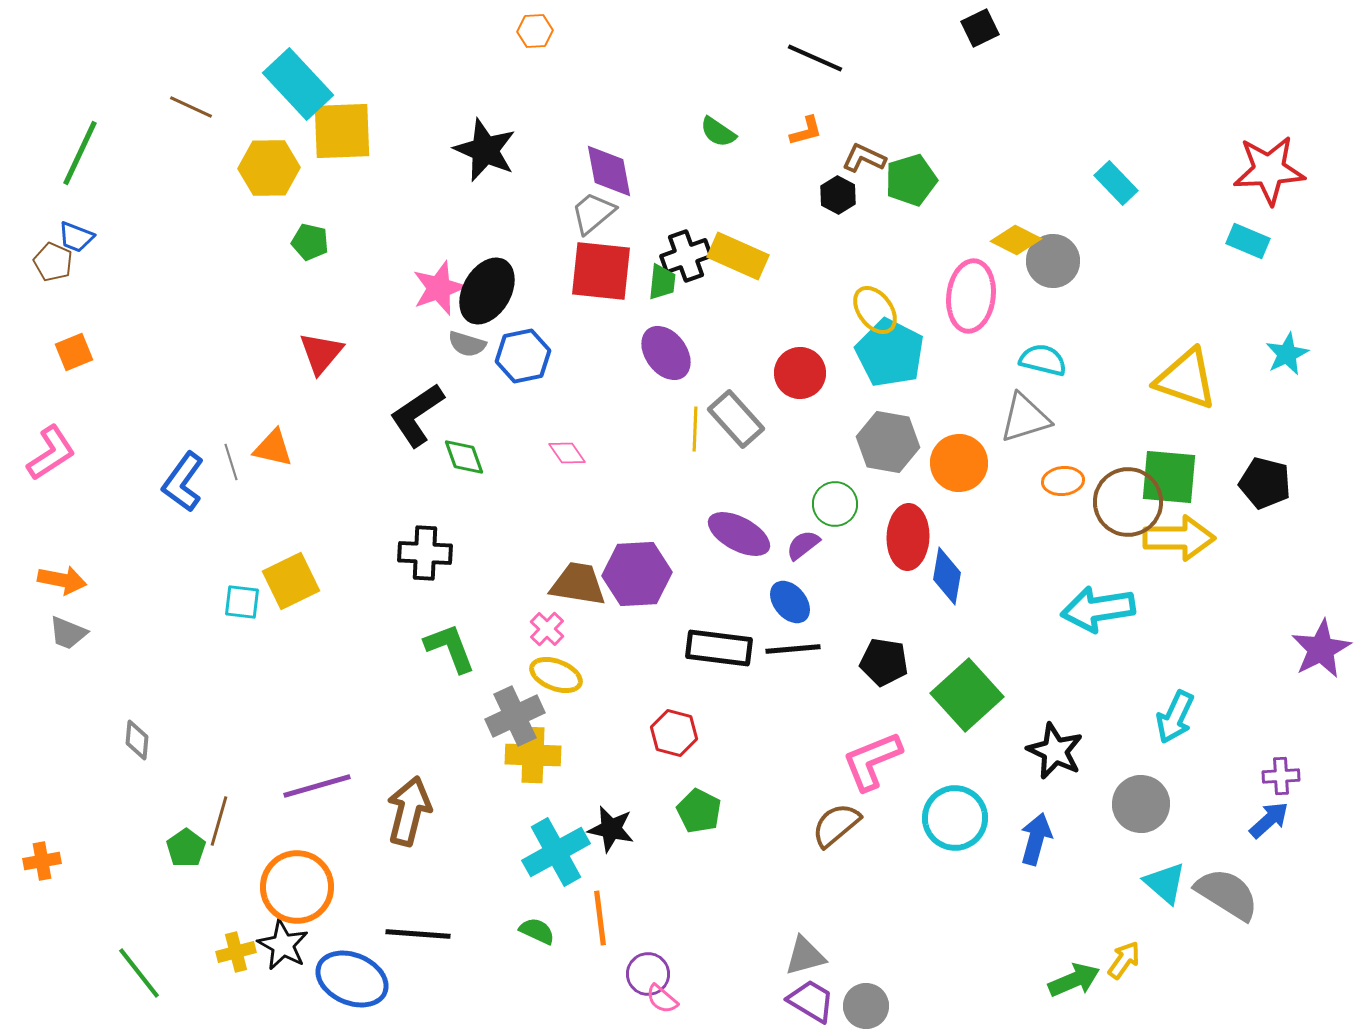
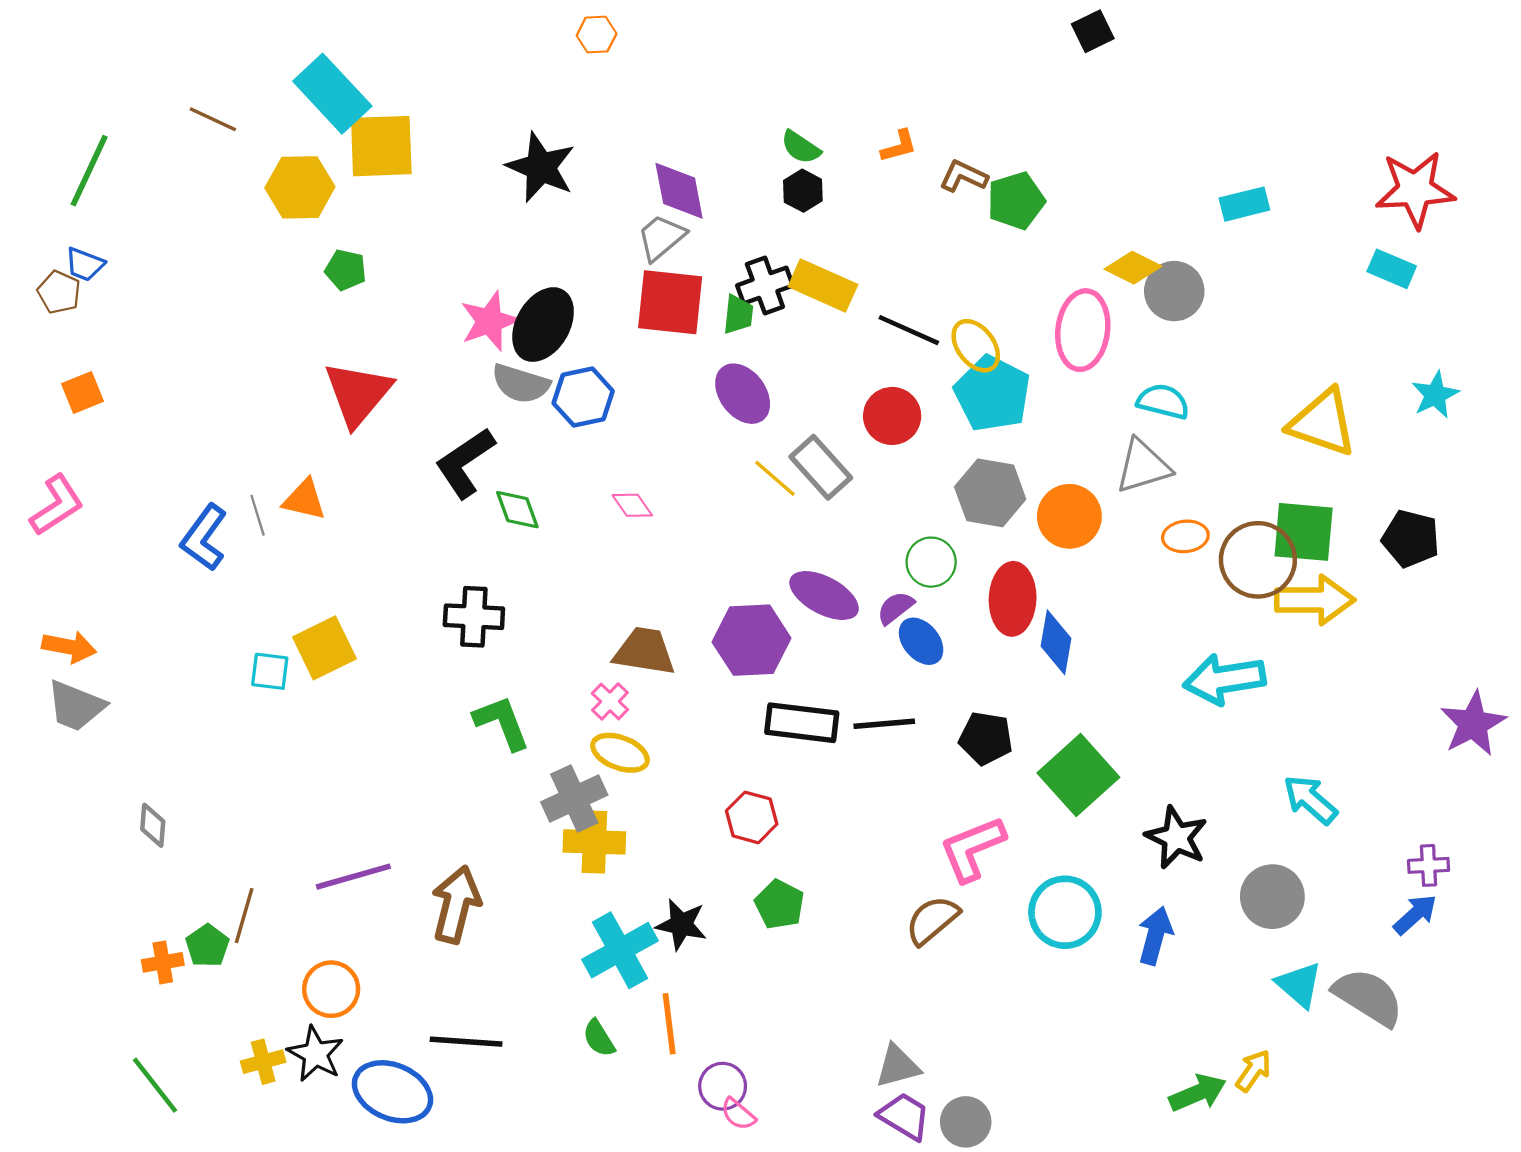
black line: (815, 58) -> (909, 330), moved
cyan rectangle: (1116, 183) -> (1244, 204), turned -60
black hexagon: (838, 195) -> (803, 191), moved
gray semicircle: (467, 344) -> (521, 384), size x1.4
red triangle: (321, 353) -> (358, 394), size x1.4
yellow line: (695, 429) -> (775, 478), turned -51
purple hexagon: (637, 574) -> (752, 640), moved
blue ellipse: (790, 602) -> (921, 641), moved
gray trapezoid: (68, 633) -> (76, 706), size x1.4
cyan arrow: (1175, 717) -> (1310, 800), turned 106
orange cross: (42, 861) -> (163, 962), moved
orange circle: (297, 887) -> (331, 989), size x0.7
green semicircle: (537, 931) -> (599, 1038), turned -147

